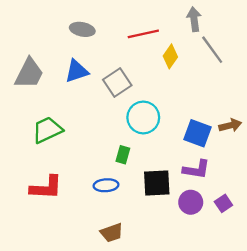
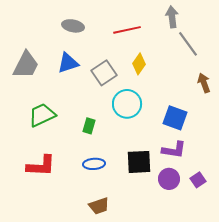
yellow diamond: (170, 56) -> (139, 64), moved
brown arrow: (230, 125) -> (204, 83), moved, turned -96
green rectangle: (123, 155) -> (89, 126), moved

